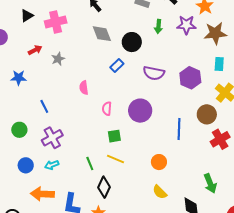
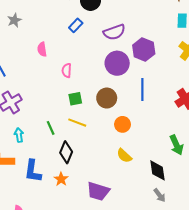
purple semicircle: (154, 73) -> (114, 32), turned -30
purple hexagon: (190, 78) -> (144, 49), moved
purple circle: (140, 111) -> (117, 63), moved
brown circle: (207, 114) -> (107, 98), moved
cyan arrow: (52, 165) -> (19, 135), moved, turned 104

